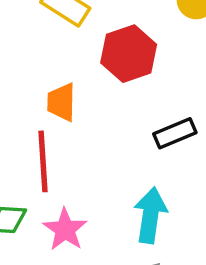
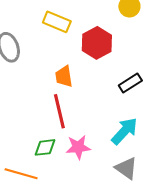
cyan arrow: (150, 215) -> (124, 131), turned 44
pink star: (65, 229) -> (78, 147), turned -30

